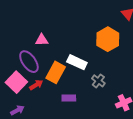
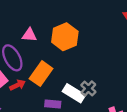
orange hexagon: (108, 39) -> (65, 37), moved
white rectangle: (77, 62) -> (74, 93), moved

